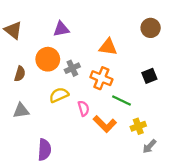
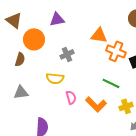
orange circle: (48, 59) -> (34, 39), moved
orange cross: (101, 78) -> (116, 51), moved
yellow semicircle: (59, 95) -> (55, 78), turned -150
pink semicircle: (84, 108) -> (71, 97), moved

